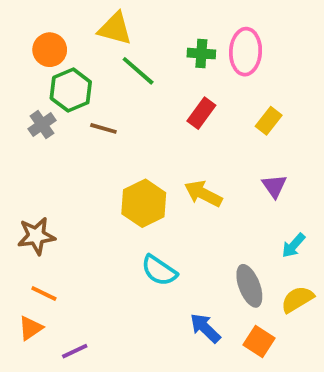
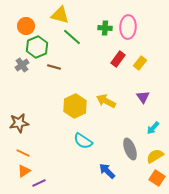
red rectangle: (201, 113) -> (118, 59), moved
orange triangle: (30, 328) -> (24, 171), moved
orange square: (259, 342) -> (157, 178), moved

